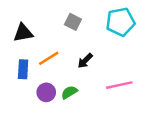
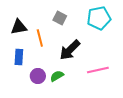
orange line: (49, 58) -> (40, 38), moved, turned -72
black arrow: (85, 61) -> (70, 50), size x1.6

